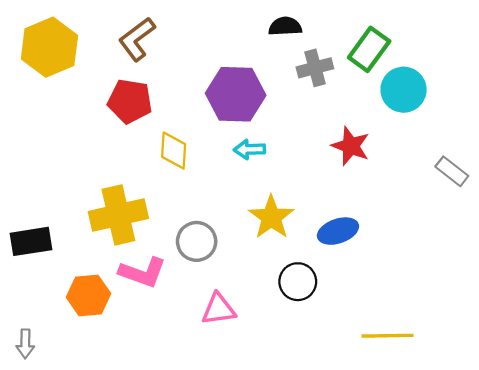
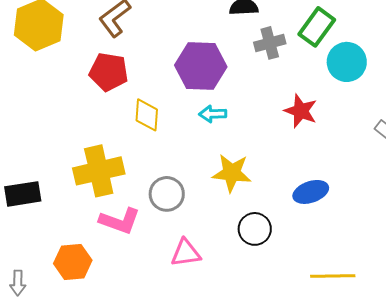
yellow star: (271, 217) -> (232, 173), turned -30
blue ellipse: (338, 231) -> (311, 192), moved
orange hexagon: (89, 295) -> (73, 262), moved

